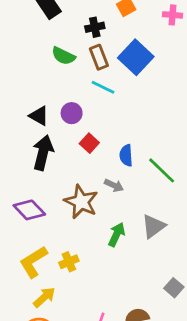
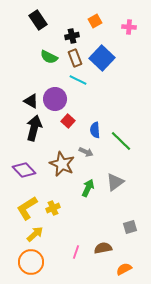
purple circle: (72, 113) -> (55, 99), size x1.5
gray square: (174, 288) -> (130, 227), turned 32

